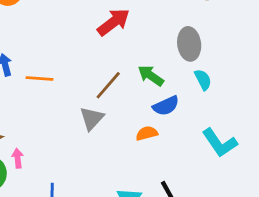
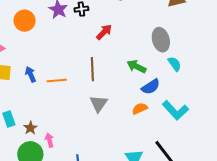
red arrow: (114, 22) -> (104, 32), size x0.7
brown line: (108, 85) -> (92, 69), moved, turned -35
cyan L-shape: (220, 143) -> (175, 110), moved

